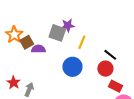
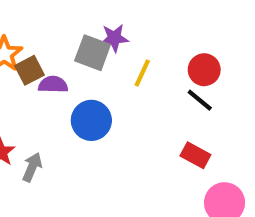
blue circle: (72, 67) -> (91, 120), moved
red circle: (105, 69) -> (204, 70), moved
red rectangle: (116, 86) -> (195, 155), moved

